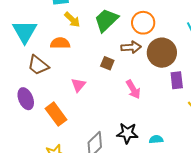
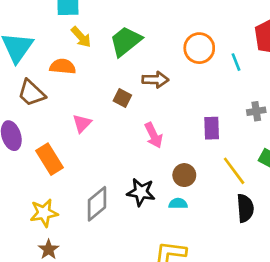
orange circle: (143, 23) -> (199, 48), moved
brown circle: (162, 53) -> (184, 175), moved, size x0.6

